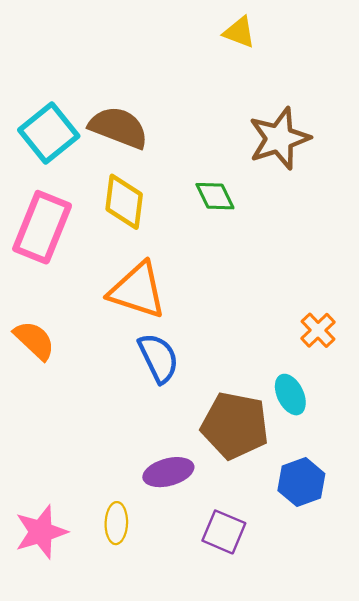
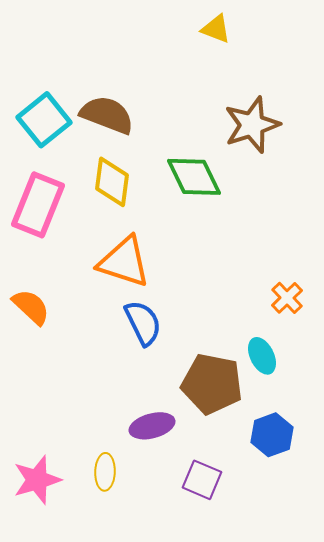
green diamond: (215, 196) -> (194, 177), size x1.5

